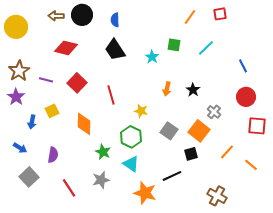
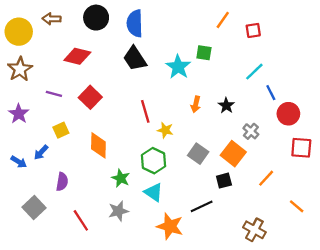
red square: (220, 14) -> (253, 30), moved
brown arrow: (56, 16) -> (52, 19), moved
blue semicircle: (115, 20) -> (135, 23), size x1.6
cyan line: (206, 48) -> (254, 72), moved
cyan star: (152, 57) -> (178, 67), size x1.5
blue line: (243, 66) -> (271, 93), moved
brown star: (19, 71) -> (20, 69), moved
red line: (111, 95) -> (145, 111), moved
blue arrow: (32, 122) -> (41, 152), moved, turned 32
blue arrow: (20, 148) -> (19, 162), moved
orange line: (251, 165) -> (297, 206), moved

